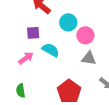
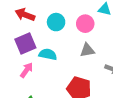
purple square: (33, 33) -> (25, 43), size x1.5
pink circle: (85, 35) -> (85, 24), moved

